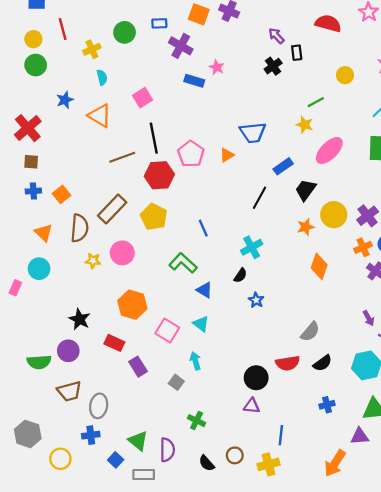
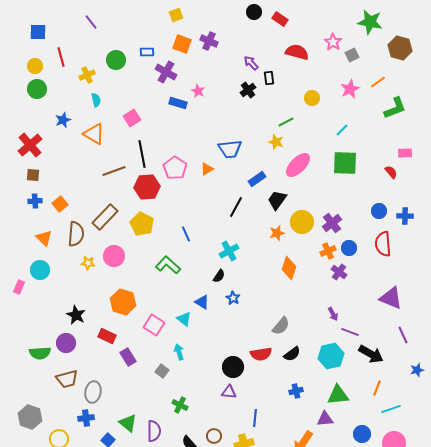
blue triangle: (204, 290) -> (202, 302), moved

